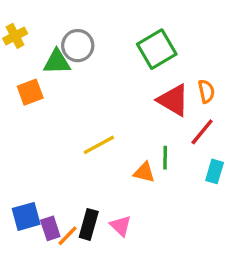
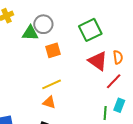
orange square: (30, 92) -> (53, 50), moved
green line: (165, 158) -> (105, 113), moved
orange triangle: (144, 172) -> (49, 102), moved

